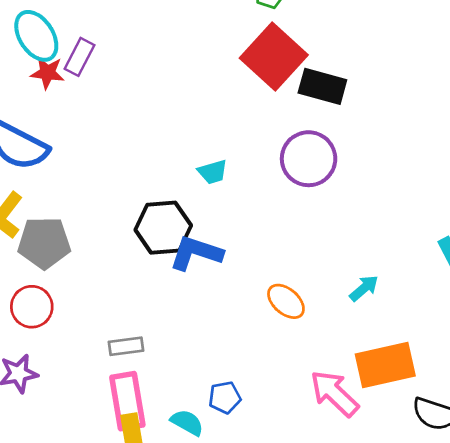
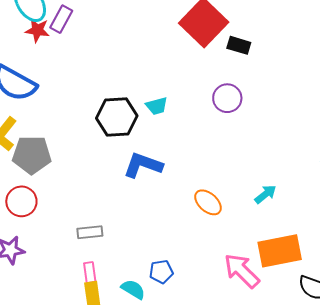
black rectangle: (322, 86) -> (239, 45), size x0.7
purple circle: (309, 159) -> (227, 98), size x0.7
black hexagon: (163, 228) -> (117, 117), moved
pink rectangle: (127, 401) -> (90, 273), size x0.5

